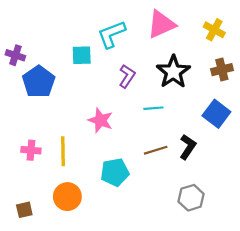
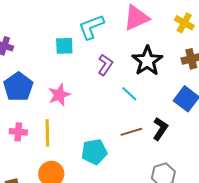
blue pentagon: (39, 82) -> (18, 87), moved
cyan line: (153, 108) -> (129, 94), turned 48
pink star: (100, 120) -> (59, 95), moved, turned 30

